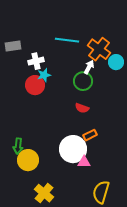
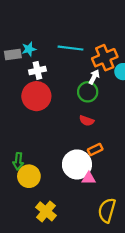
orange cross: (99, 49) -> (105, 58), turned 30
cyan star: (44, 75) -> (29, 49), moved
red circle: (35, 85) -> (36, 96), size x1.4

